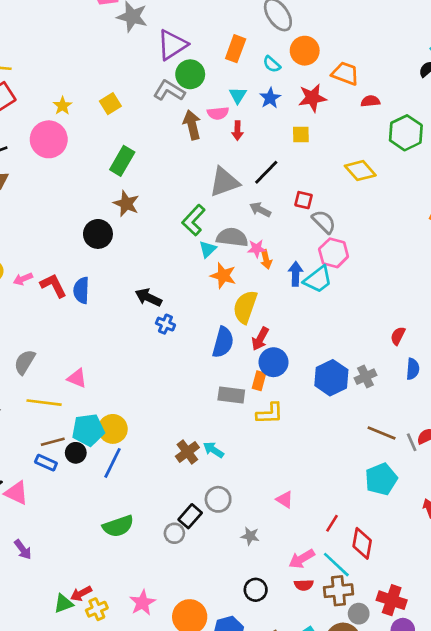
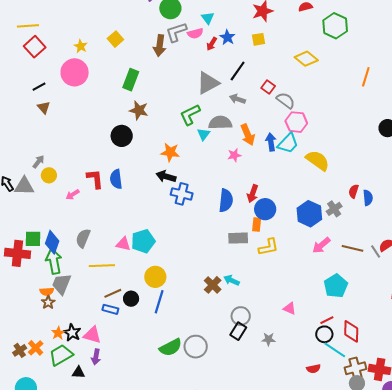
gray L-shape: (169, 91) -> (176, 32), moved, turned -40
blue star: (270, 98) -> (227, 37), moved
brown arrow: (192, 125) -> (160, 46), moved, turned -150
red arrow: (237, 131) -> (212, 44), turned 40
red square: (303, 200) -> (268, 87), turned 32
green L-shape: (194, 220) -> (190, 115), turned 30
pink star: (257, 249) -> (234, 155), moved
orange arrow: (266, 259) -> (248, 135), size x1.5
orange star: (223, 276) -> (170, 152), moved
pink arrow: (23, 279) -> (73, 195), moved
red L-shape: (53, 285) -> (95, 179), turned 30
yellow semicircle: (245, 307) -> (318, 160), moved, turned 115
blue cross: (165, 324) -> (182, 194), size x1.5
red semicircle: (398, 336) -> (354, 191), moved
cyan pentagon: (88, 430) -> (143, 241), moved
cyan pentagon: (381, 479) -> (336, 286), moved
black rectangle: (190, 516) -> (238, 331), moved
red line: (332, 523) -> (327, 320), turned 40
gray circle: (174, 533) -> (196, 347), moved, size x1.5
purple arrow: (23, 549) -> (96, 357), moved, turned 56
pink arrow: (302, 559) -> (321, 245), moved
black circle: (256, 590) -> (324, 334), moved
brown cross: (338, 591) -> (355, 368), moved

